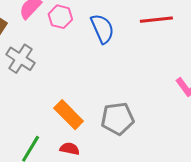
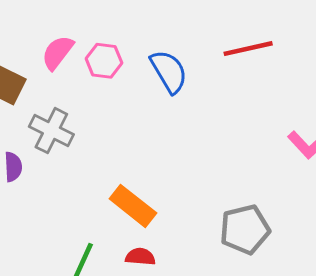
gray pentagon: (118, 119) -> (245, 229), moved

